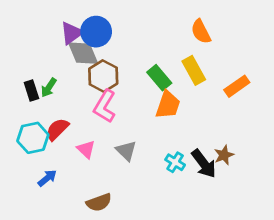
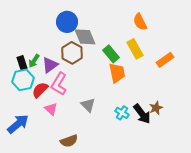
purple triangle: (72, 33) -> (50, 65), moved
gray diamond: (83, 53) -> (85, 37), moved
orange trapezoid: (168, 105) -> (117, 73), turned -30
pink L-shape: (105, 106) -> (59, 84), moved
cyan hexagon: (33, 138) -> (23, 80), moved
pink triangle: (86, 149) -> (51, 109), moved
blue arrow: (47, 178) -> (18, 124), moved, size x1.6

